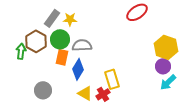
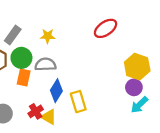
yellow star: (70, 19) -> (48, 36), moved
blue diamond: (78, 69) -> (56, 91), moved
red cross: (103, 94) -> (36, 111), moved

